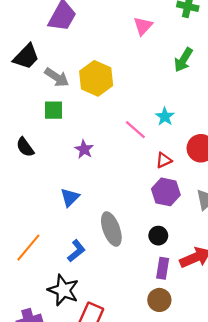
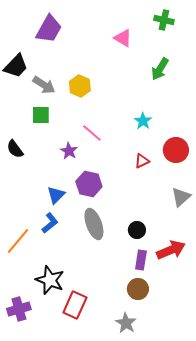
pink triangle: (143, 26) -> (123, 38), turned -42
yellow hexagon: (96, 78) -> (80, 86), size x0.7
pink line: (135, 130) -> (92, 133), moved
purple hexagon: (166, 192) -> (89, 184), moved
blue L-shape: (76, 251) -> (50, 223), moved

